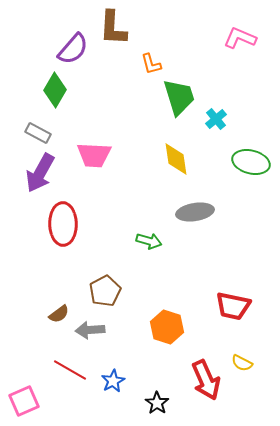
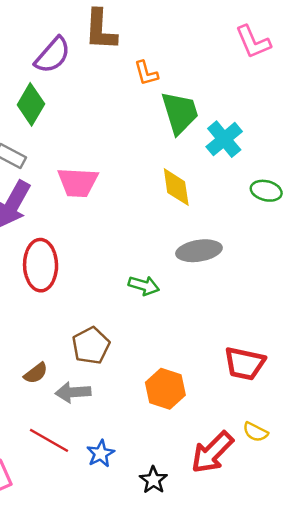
pink L-shape: (240, 38) -> (253, 42), turned -136
cyan cross: (216, 119) -> (224, 139), size x1.4
green ellipse: (251, 162) -> (266, 191), size x0.7
red arrow: (206, 380) -> (212, 452), turned 69

